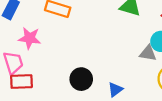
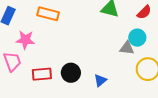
red rectangle: (21, 82) -> (42, 74), moved

